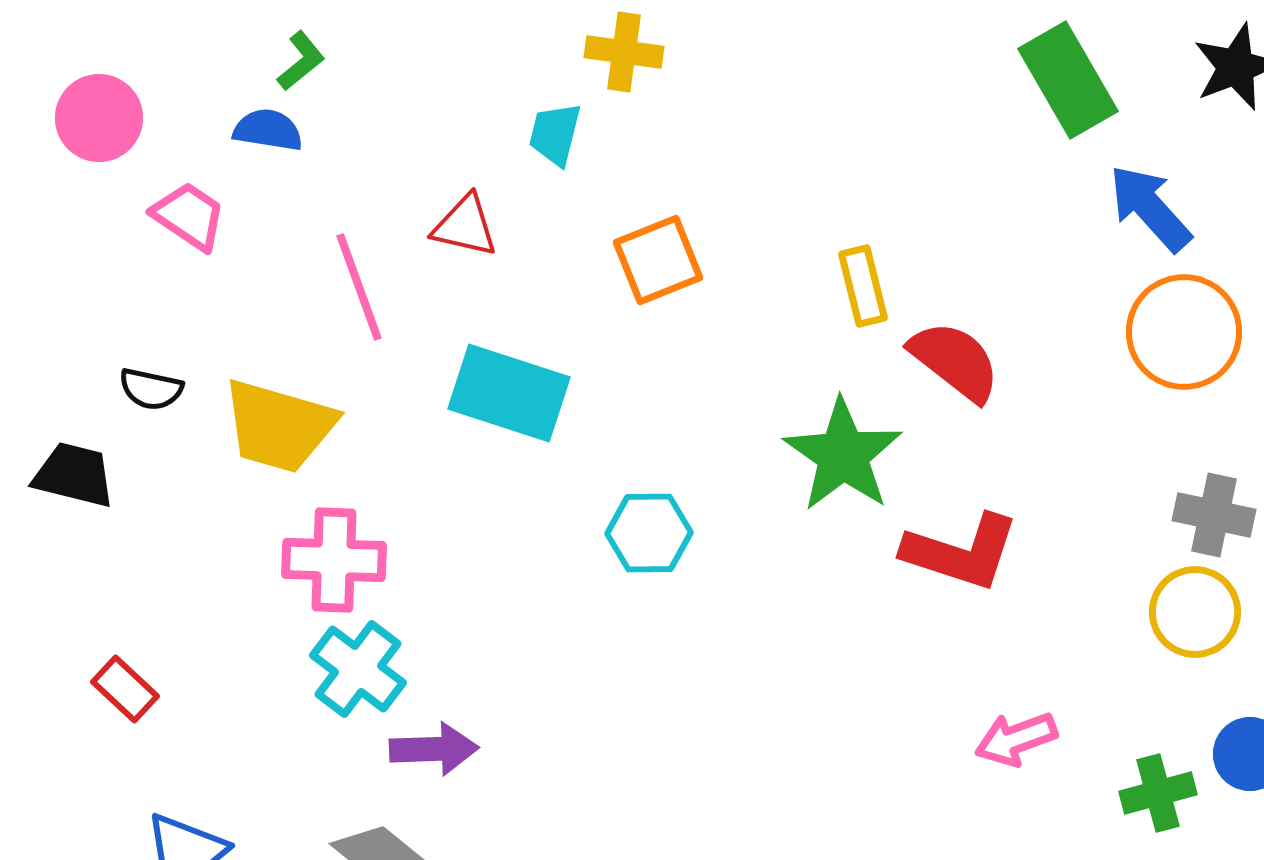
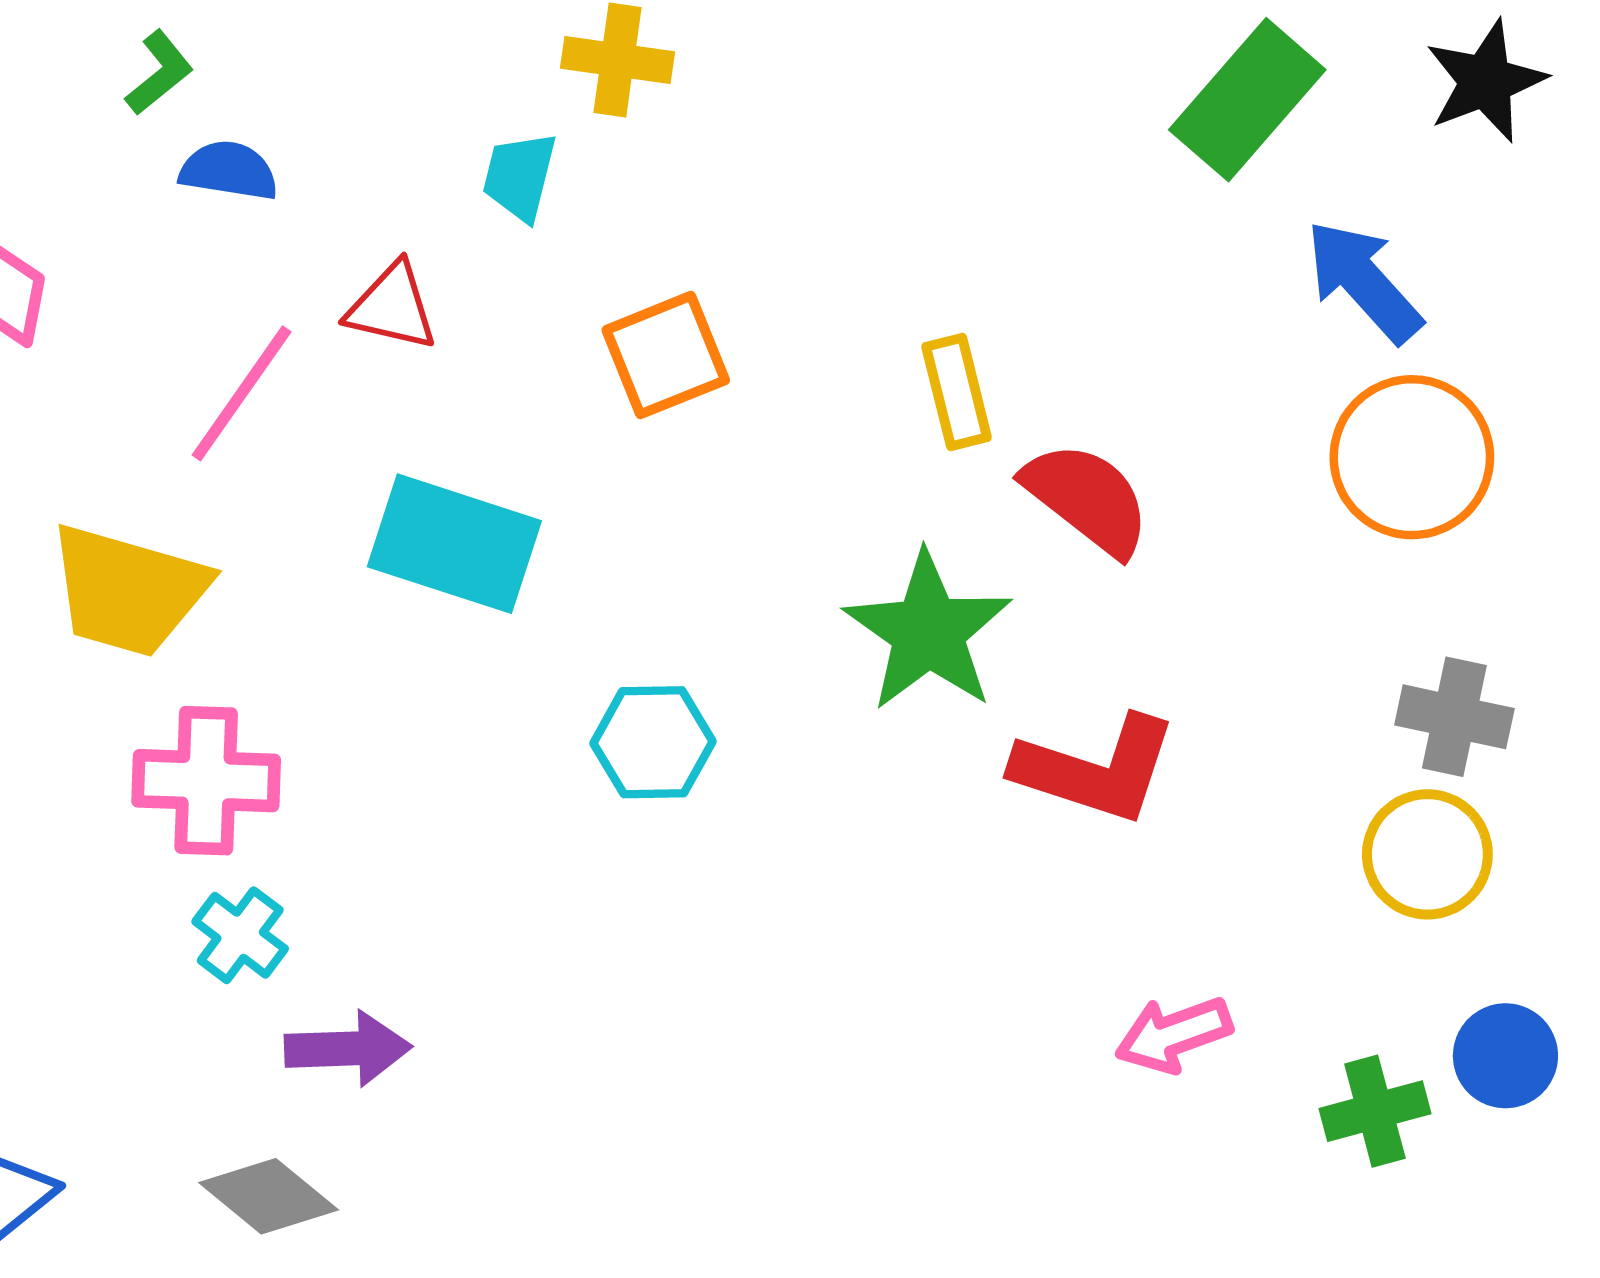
green rectangle: (1068, 80) -> (1247, 100), turned 71
blue semicircle: (268, 130) -> (229, 171), moved
pink line: (359, 287) -> (242, 393), turned 55
cyan cross: (358, 669) -> (240, 935), size x0.7

